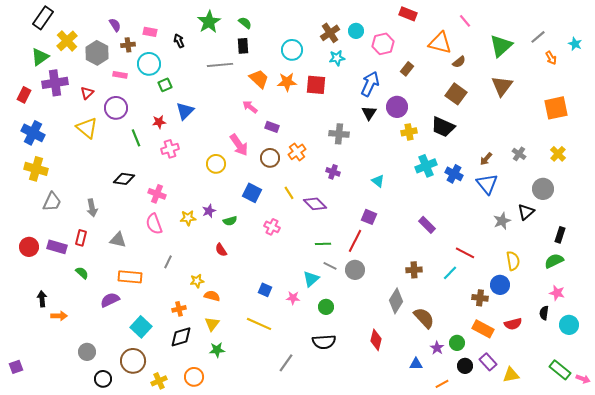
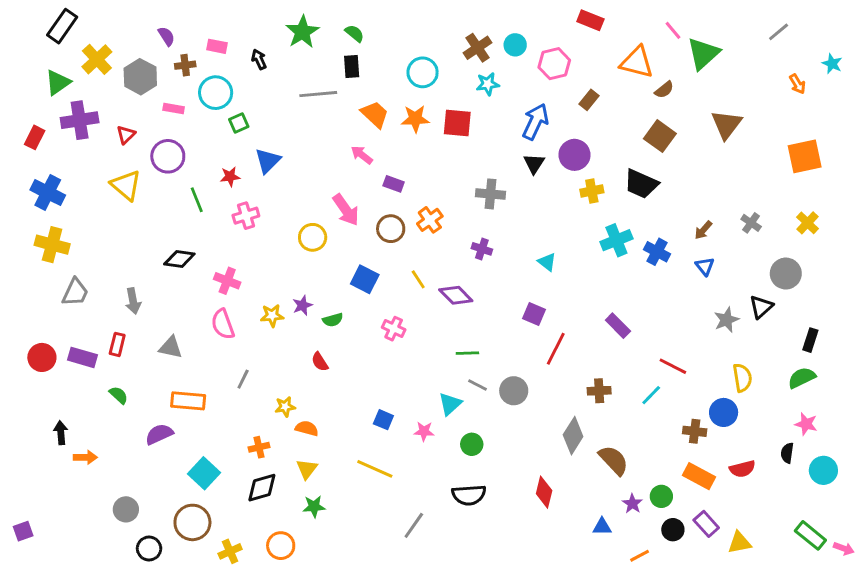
gray line: (538, 37) -> (779, 32), moved
green triangle: (501, 46) -> (703, 54), moved
blue triangle: (487, 184) -> (705, 266), size x0.6
red line: (355, 241) -> (556, 349), moved

